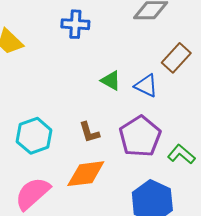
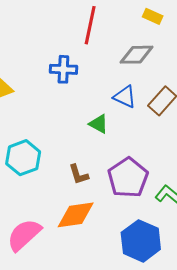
blue triangle: (146, 86) -> (125, 97), moved
cyan hexagon: (34, 136) -> (23, 158), moved

